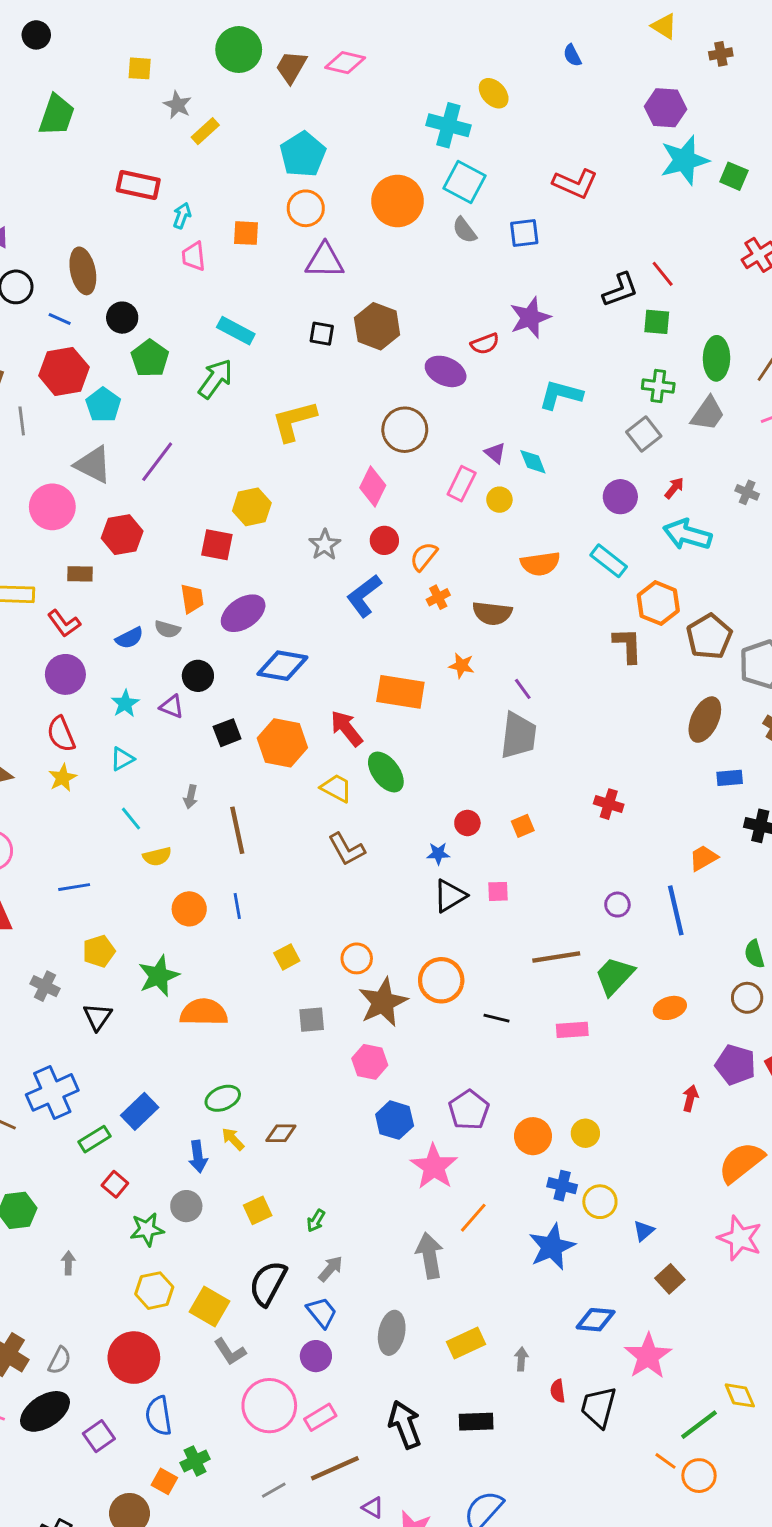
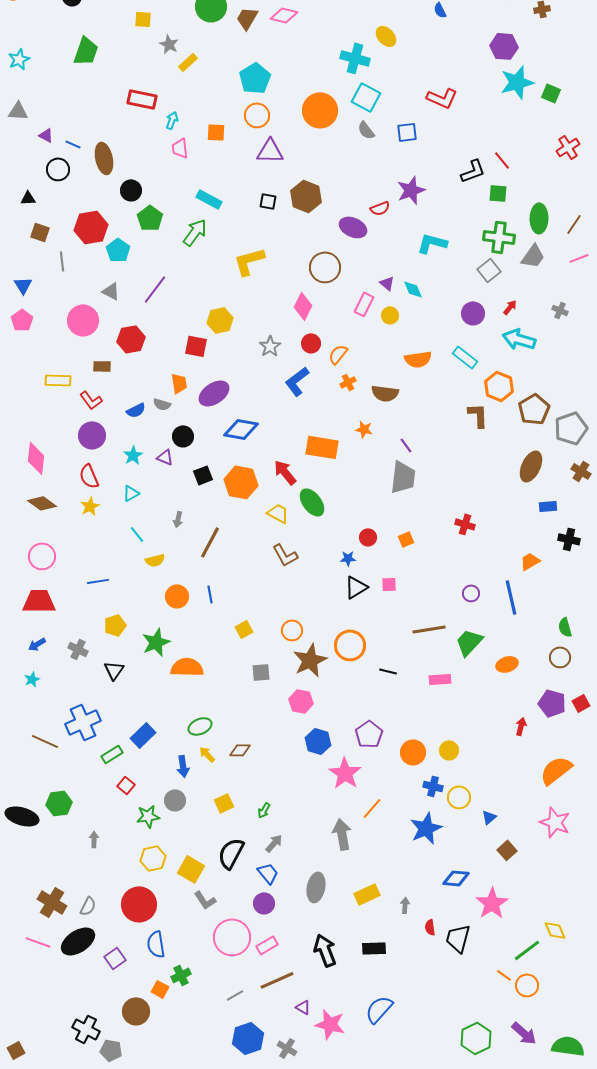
blue line: (60, 319) -> (73, 144), moved
green cross: (658, 386) -> (499, 237), size x1.4
gray triangle: (93, 465) -> (111, 291), size x0.7
brown line: (237, 830) -> (210, 542), turned 40

